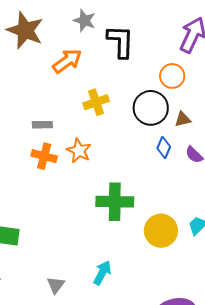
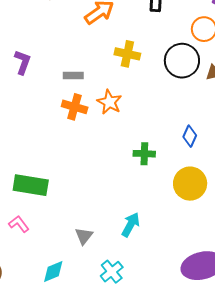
yellow cross: (96, 102) -> (127, 54), turned 30
blue diamond: (164, 147) -> (190, 136), moved
green cross: (115, 202) -> (144, 154), size x0.6

